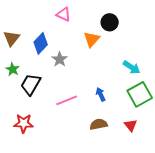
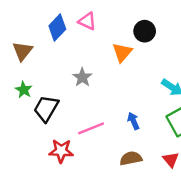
blue diamond: (41, 43) -> (57, 27), moved
red star: (24, 123) -> (61, 151), moved

